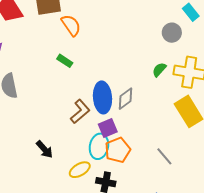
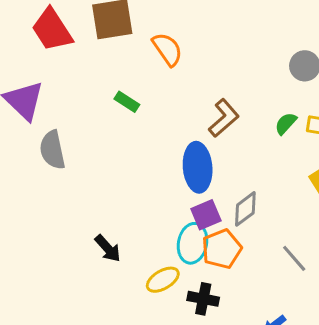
orange semicircle: (71, 25) -> (167, 49), moved
green rectangle: (65, 61) -> (127, 102), moved
gray diamond: (125, 99) -> (245, 209), moved
brown L-shape: (80, 111) -> (224, 118), moved

